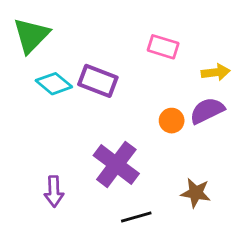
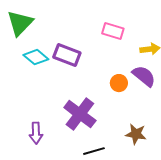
purple semicircle: (207, 111) -> (144, 76), turned 65

